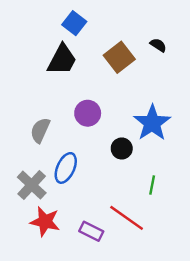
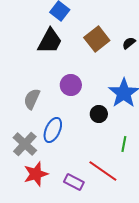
black semicircle: (158, 45) -> (129, 43), moved, turned -72
red star: (45, 222) -> (36, 174), turned -30

